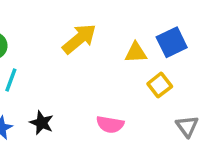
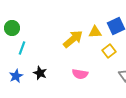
yellow arrow: (79, 39) -> (73, 39), moved

